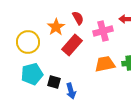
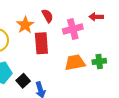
red rectangle: (72, 45) -> (41, 43), turned -45
black square: (54, 82) -> (23, 81), turned 32

